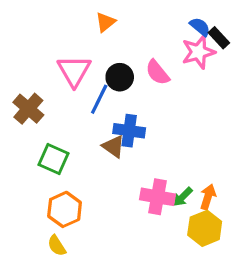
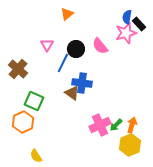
blue semicircle: (200, 27) -> (127, 17), turned -120
pink triangle: (74, 71) -> (47, 45), size x0.6
pink cross: (157, 197) -> (100, 125), turned -35
orange hexagon: (65, 209) -> (23, 122), moved

